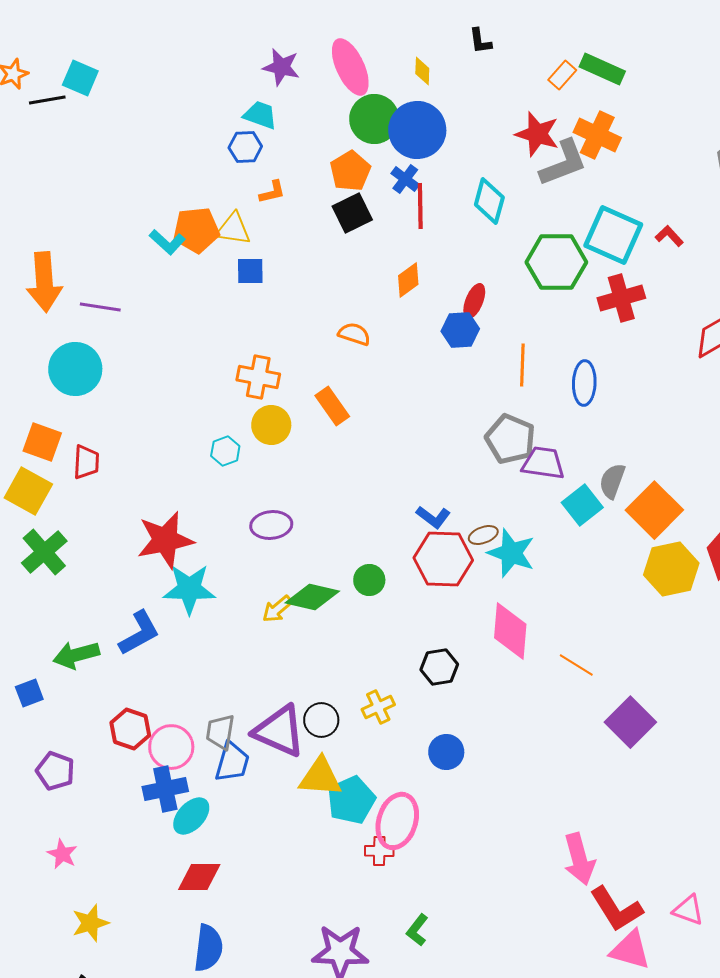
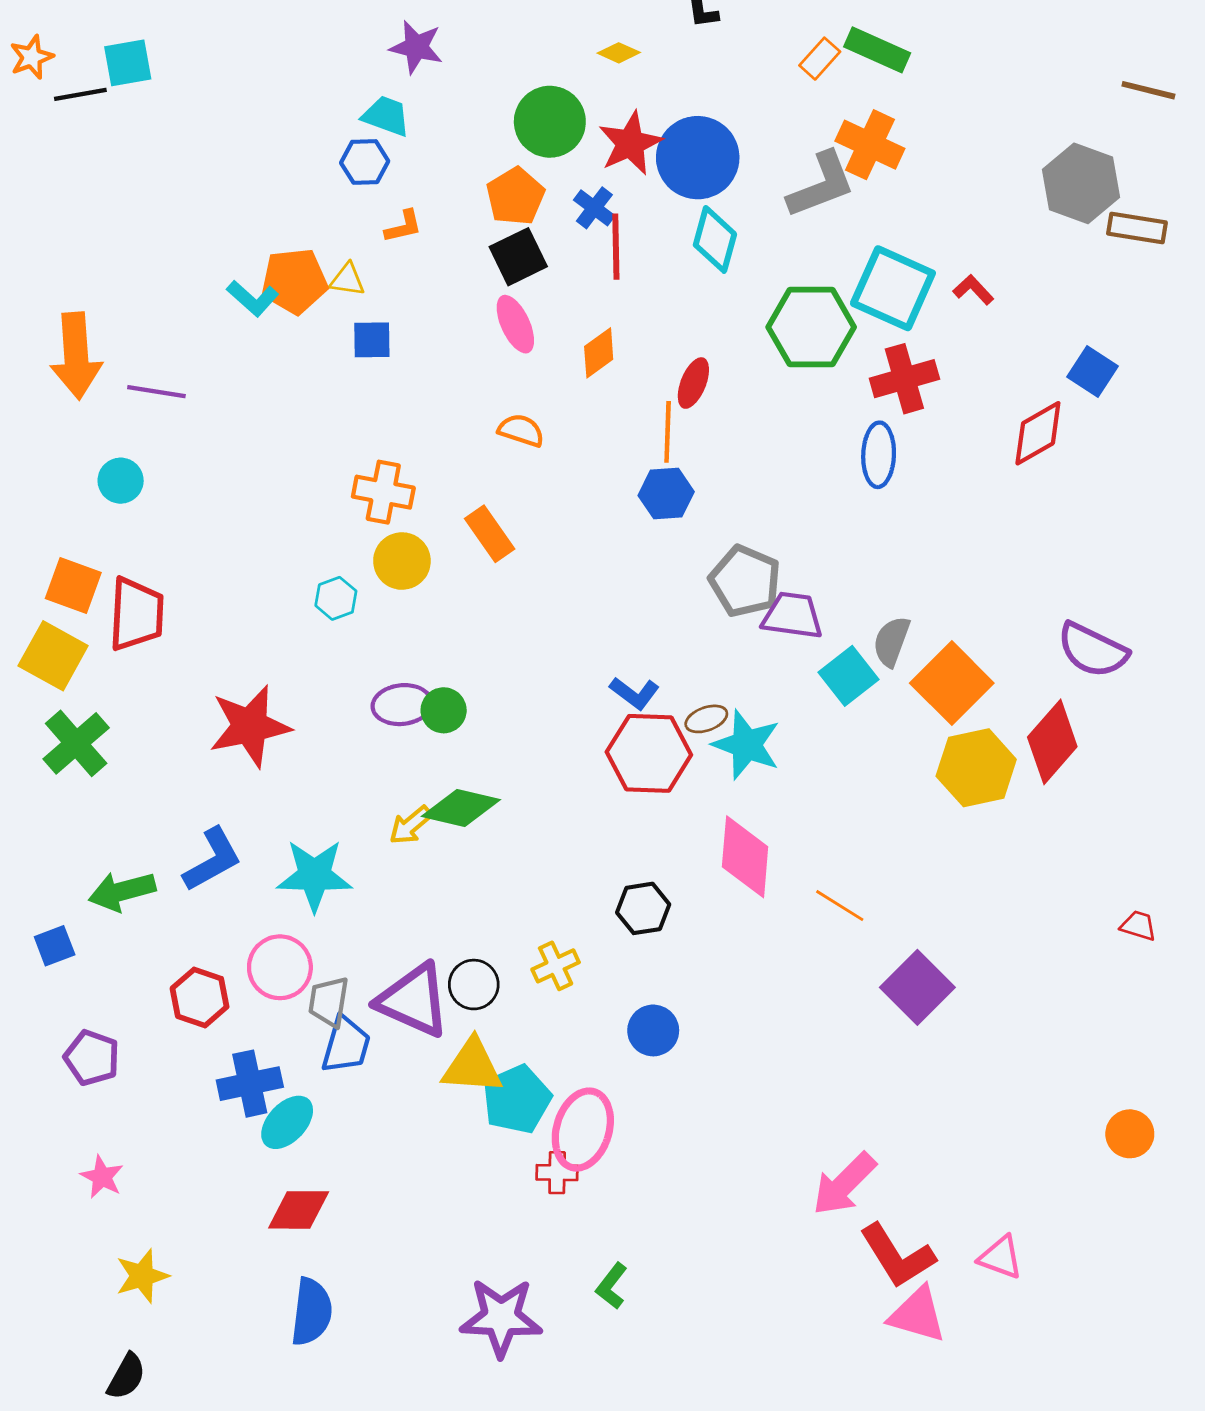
pink ellipse: (350, 67) -> (515, 324), moved, size x0.7
yellow diamond: (422, 71) -> (619, 53), turned -68
cyan square: (80, 78) -> (128, 63), turned -33
blue circle: (417, 130) -> (698, 158), moved
red star: (537, 134) -> (630, 143), moved, turned 30
yellow triangle: (233, 229) -> (347, 280), size x0.7
blue hexagon: (460, 330) -> (666, 494), moved
orange line: (522, 365) -> (668, 432), moved
cyan circle: (75, 369) -> (121, 481), size x0.6
blue ellipse: (584, 383) -> (879, 455), moved
red trapezoid: (86, 462) -> (136, 614), size x1.5
green circle: (369, 580) -> (444, 710), moved
cyan star: (189, 589) -> (314, 875), moved
pink circle: (171, 747) -> (280, 967), moved
pink arrow: (579, 859) -> (844, 1184), turned 60

